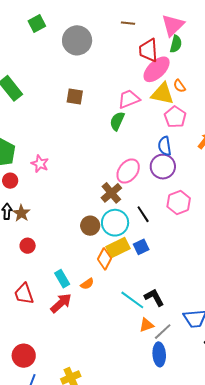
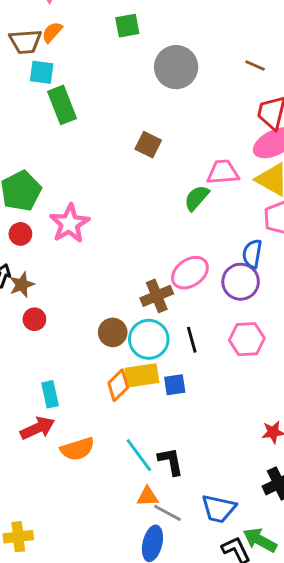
pink star: (40, 164) -> (70, 223), size x1.5
red circle: (28, 246) -> (34, 319), moved
orange semicircle: (87, 284) -> (77, 449), moved, size x1.6
gray line: (163, 332) -> (167, 513), turned 54

